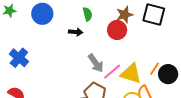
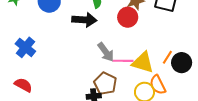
black arrow: (76, 32) -> (84, 20), size x1.6
pink line: (112, 72) -> (123, 61), turned 42

